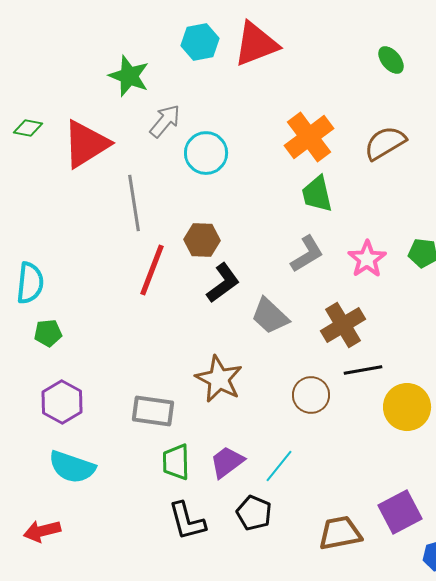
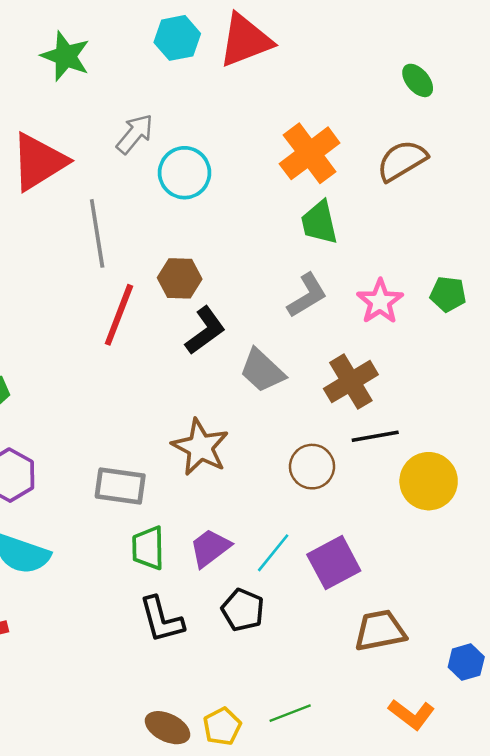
green ellipse: (391, 60) -> (418, 80), moved
green star: (129, 76) -> (66, 56), moved
purple square: (400, 512) -> (334, 563), moved
brown trapezoid: (340, 533) -> (380, 631), moved

